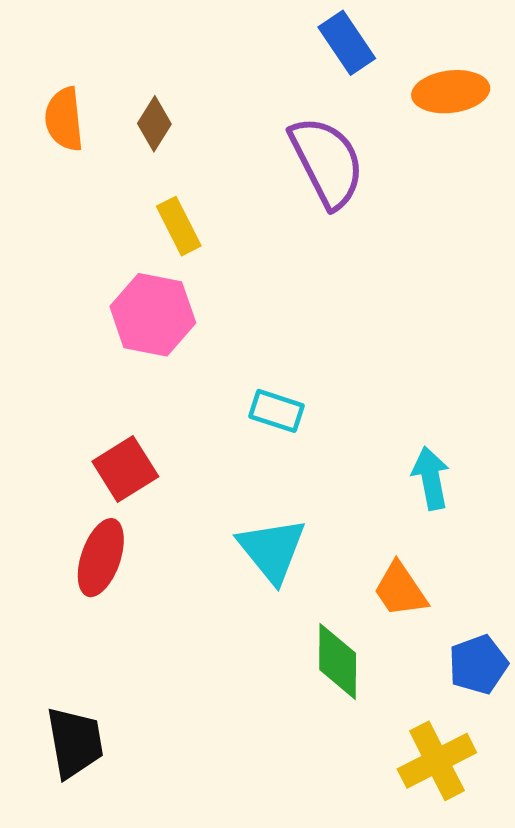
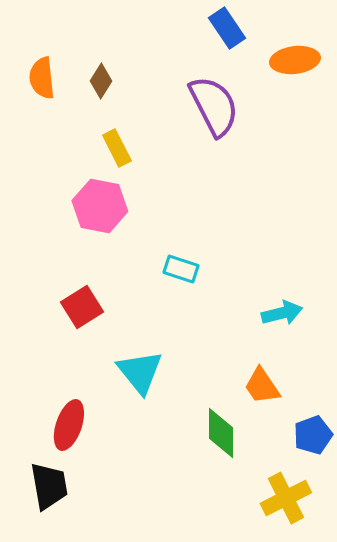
cyan arrow: (431, 478) -> (282, 313), turned 87
cyan triangle: (272, 550) -> (140, 372), moved
red ellipse: (101, 558) -> (69, 425), moved

